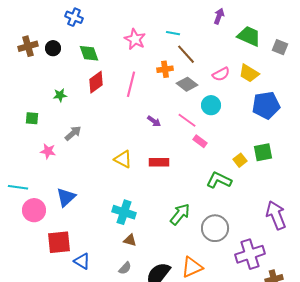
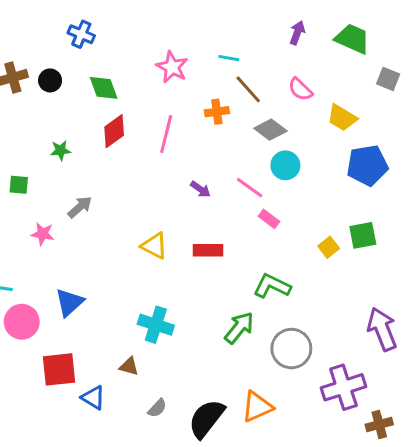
green trapezoid: (249, 36) -> (352, 39), moved
pink semicircle: (221, 74) -> (300, 89), moved, turned 72
gray diamond: (187, 84) -> (270, 130), moved
green L-shape: (219, 180) -> (272, 286), moved
brown triangle: (130, 240) -> (129, 366), moved

